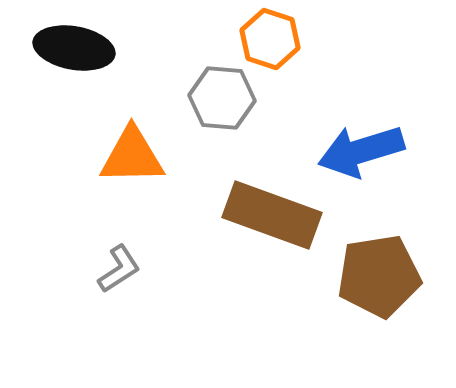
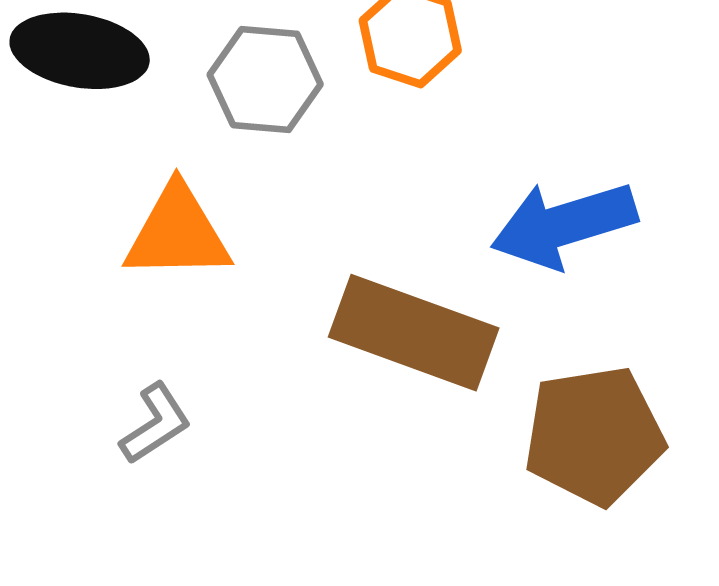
gray hexagon: (222, 98) -> (265, 79), moved

